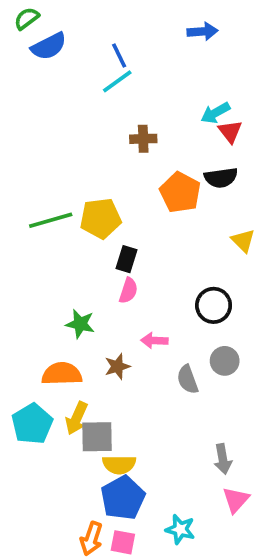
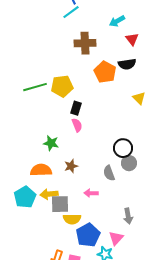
cyan arrow: (215, 113) -> (117, 21), moved
brown cross: (143, 139) -> (85, 43), size x1.5
pink semicircle: (128, 291) -> (77, 125), turned -40
black circle: (214, 305) -> (123, 148), moved
pink arrow: (154, 341) -> (91, 193), moved
yellow arrow: (77, 418) -> (49, 194), turned 60
blue pentagon: (123, 498) -> (88, 235), moved
pink triangle: (236, 500) -> (116, 238), moved

